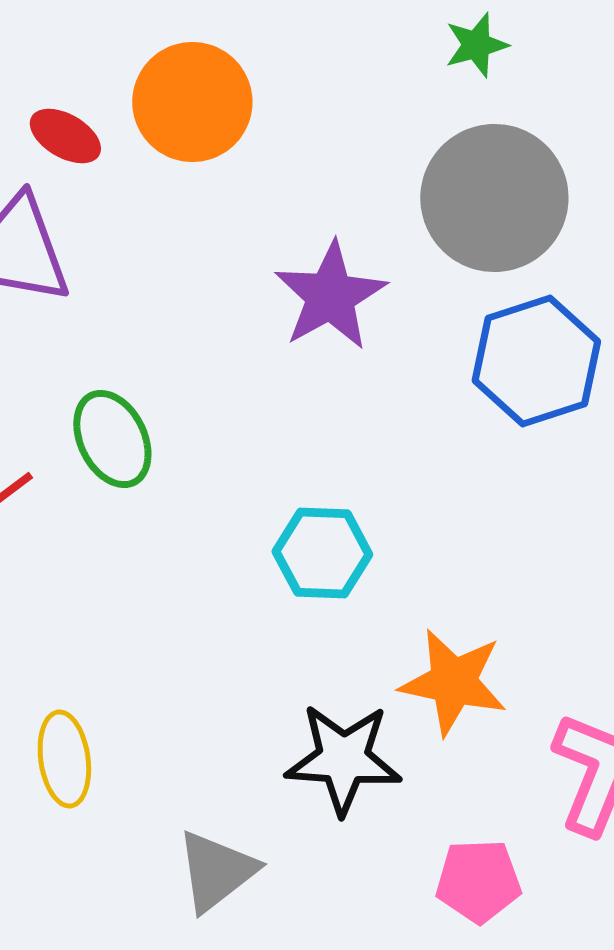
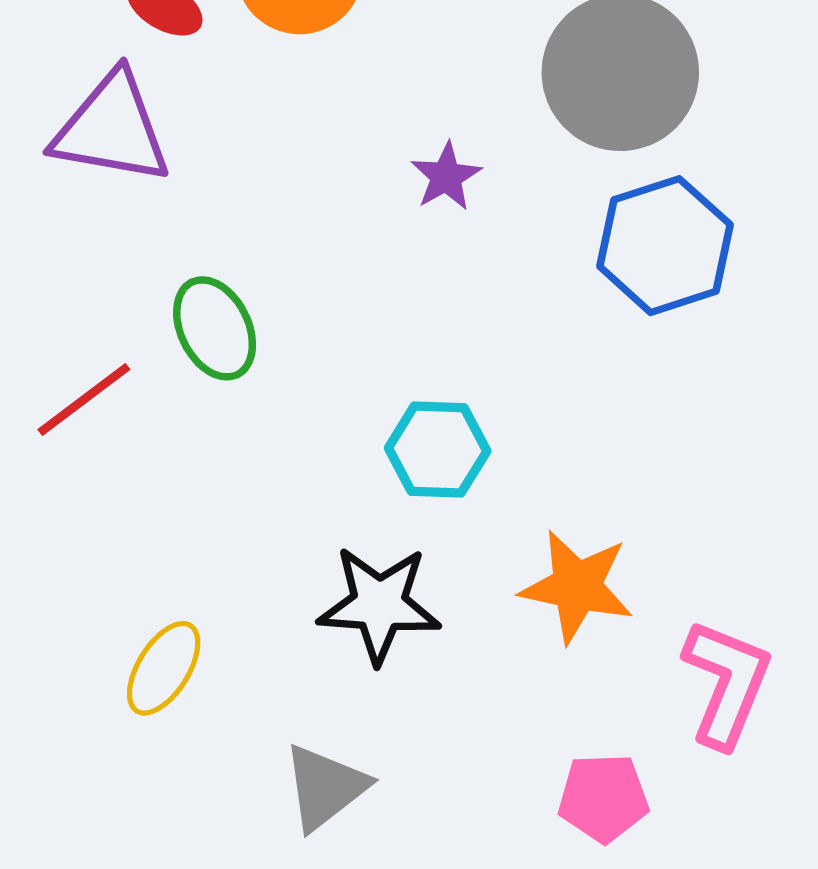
purple star: (330, 296) -> (446, 177), size x0.6
yellow ellipse: (64, 759) -> (164, 668), turned 40
black star: (343, 759) -> (379, 605), moved

